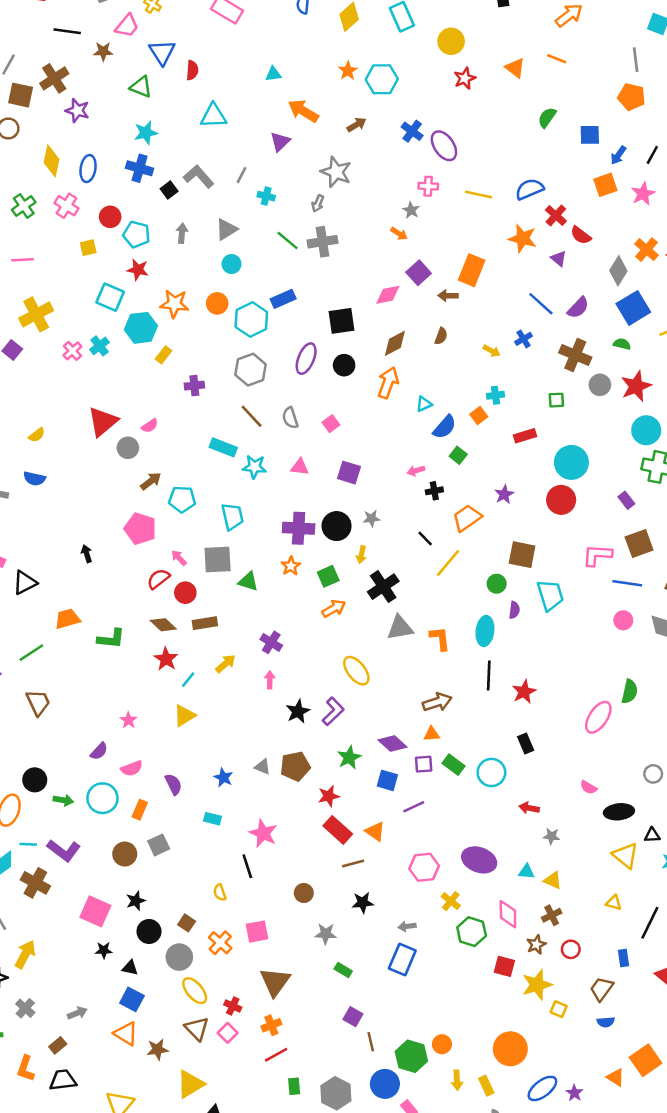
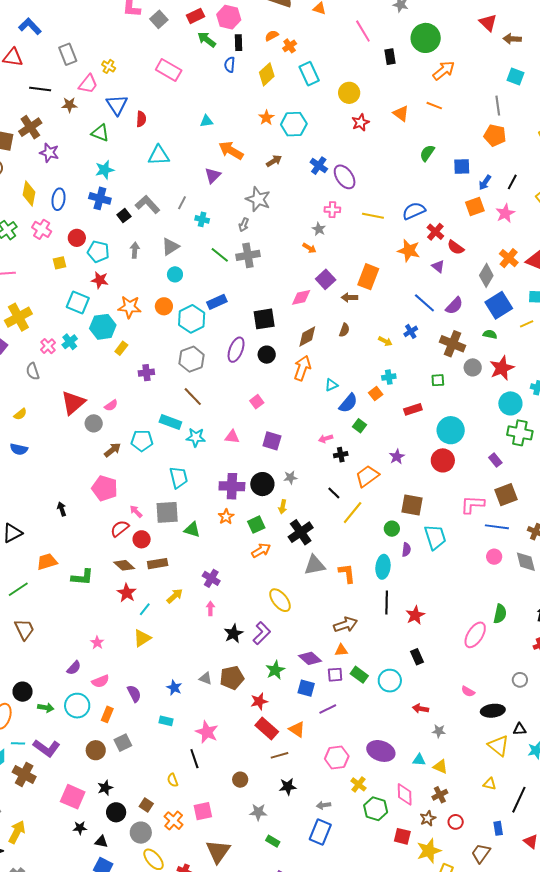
gray semicircle: (290, 418) -> (33, 371), moved
cyan pentagon: (182, 499) -> (142, 441), moved

